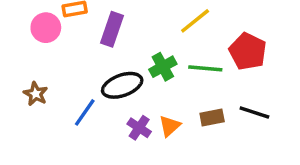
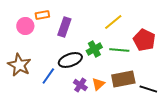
brown star: (36, 94) -> (19, 65), size x1.6
black line: (254, 112) -> (148, 89), moved
brown rectangle: (212, 118) -> (123, 79), size x1.6

